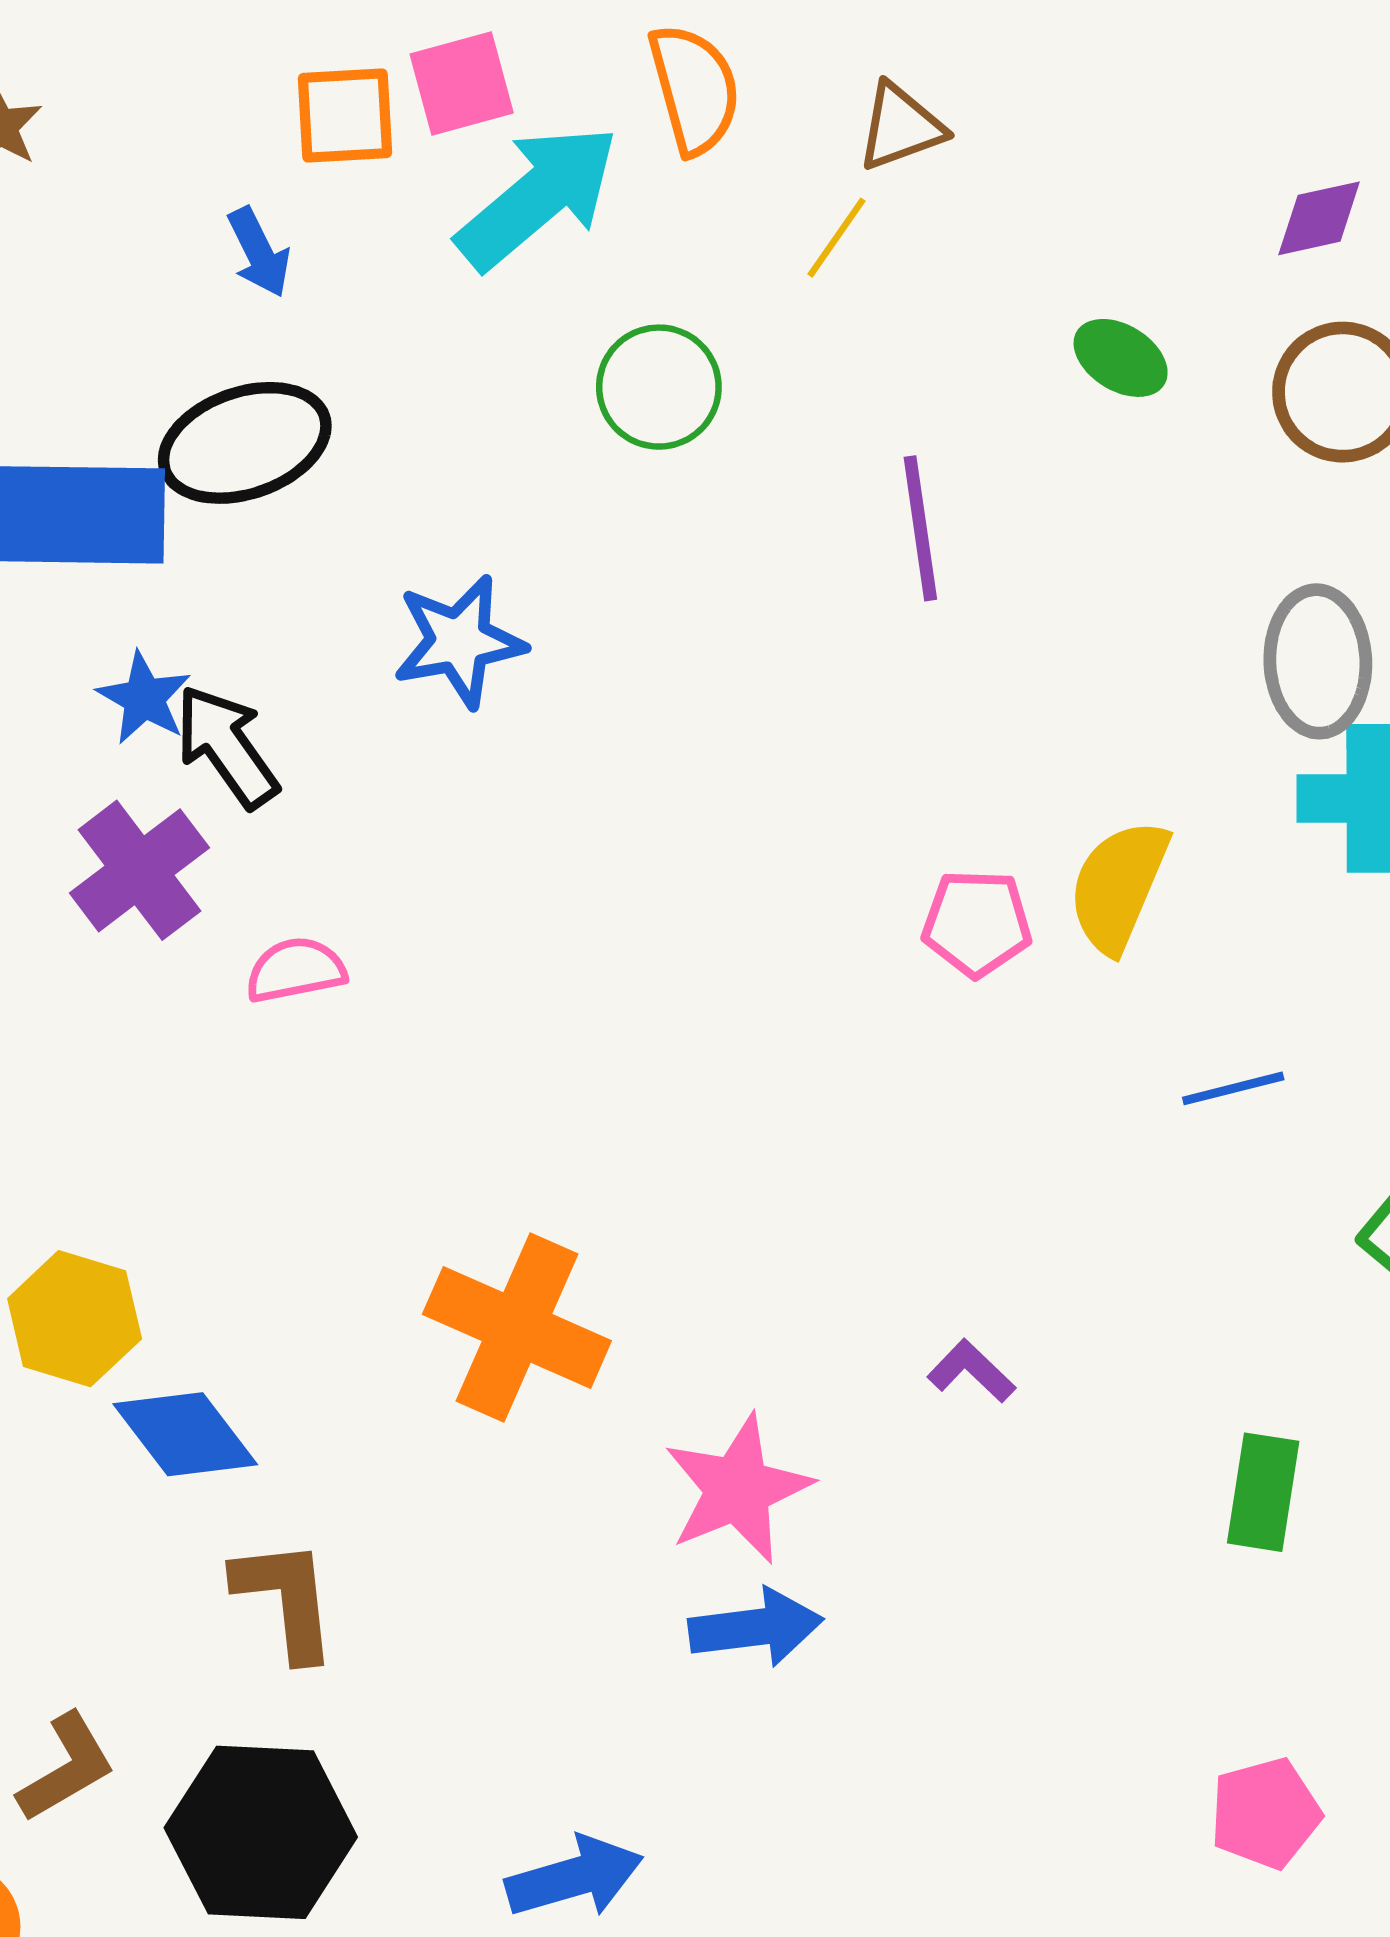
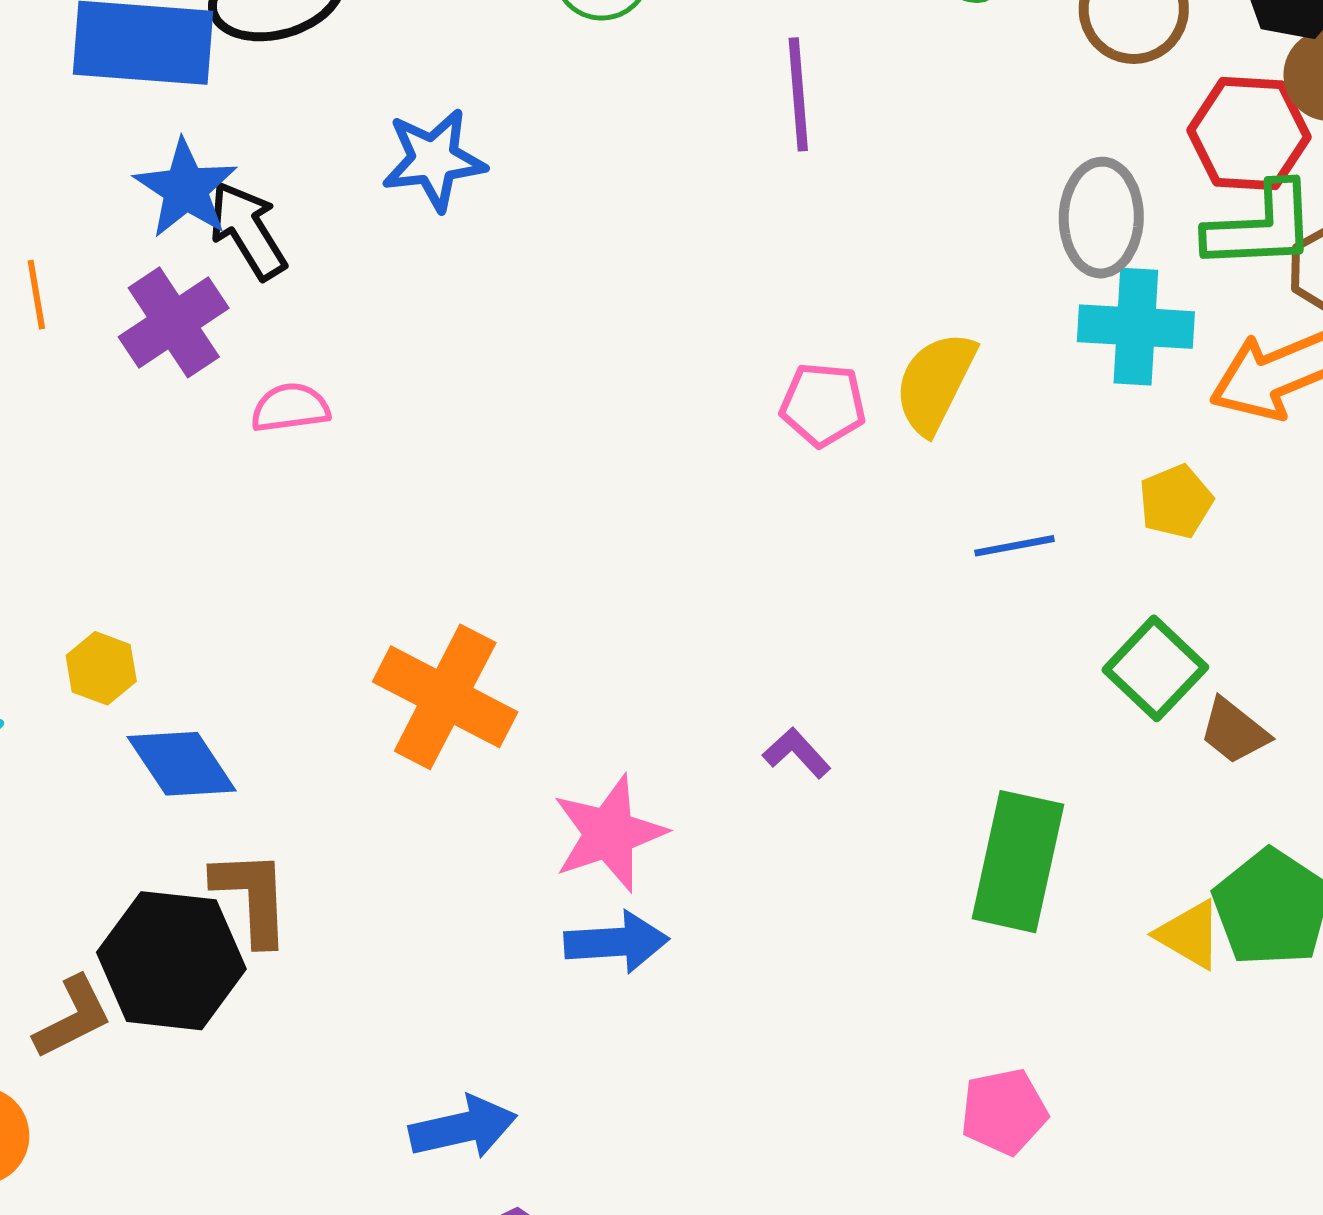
blue star: (144, 698) -> (186, 189), size x1.4
yellow hexagon: (75, 1319) -> (101, 668), size x0.7
green rectangle: (1263, 1492) -> (1018, 862), size x1.5
black hexagon: (261, 1832) -> (171, 961), moved

